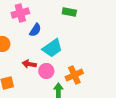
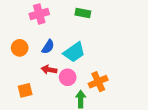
green rectangle: (69, 12) -> (83, 13), moved
blue semicircle: (35, 30) -> (48, 47), moved

